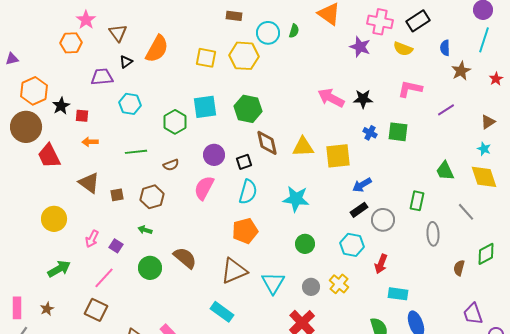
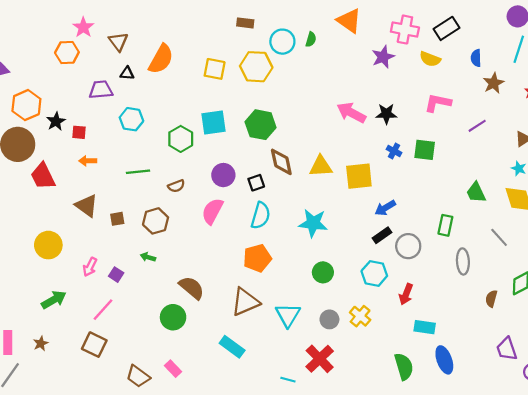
purple star: (360, 47) -> (383, 57), turned 30
black triangle: (126, 62) -> (127, 73), turned 40
green circle: (150, 268) -> (173, 317), moved

